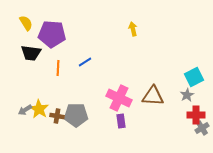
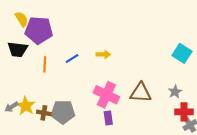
yellow semicircle: (26, 23) -> (22, 19), moved
yellow arrow: (133, 29) -> (103, 54), moved, turned 104
cyan square: (194, 77) -> (182, 53), moved, turned -30

